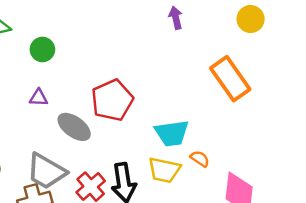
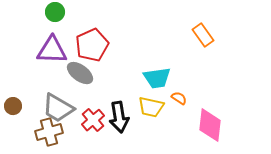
orange rectangle: (230, 79) -> (203, 35), size x0.7
purple triangle: (39, 98) -> (52, 50), size x2.0
red pentagon: (112, 100) -> (92, 45), moved

